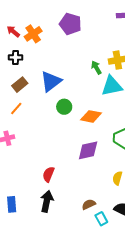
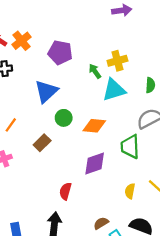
purple pentagon: (70, 24) -> (60, 53), moved
brown rectangle: (20, 85) -> (42, 143), moved
red semicircle: (48, 174) -> (65, 191), moved

